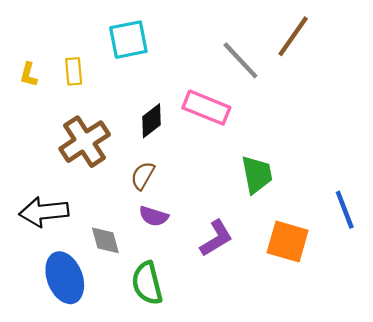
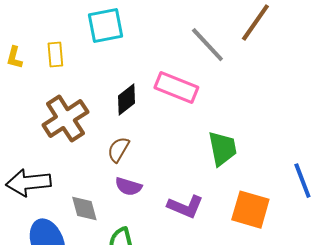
purple L-shape: (216, 238) -> (185, 207), turned 54

